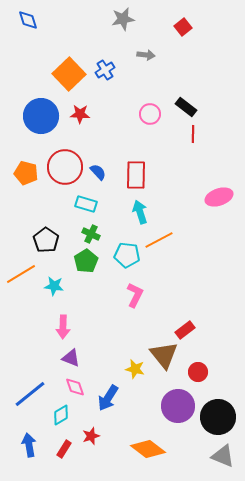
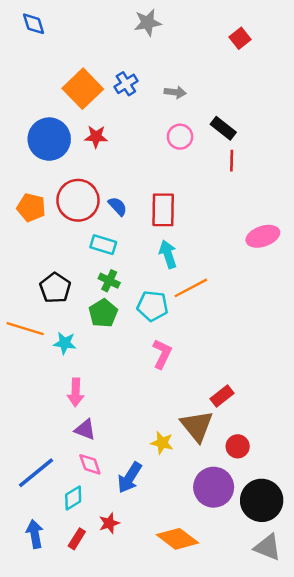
red square: (183, 27) -> (240, 38), moved
gray arrow: (146, 55) -> (175, 92), moved
orange line: (21, 274) -> (25, 329), turned 48

